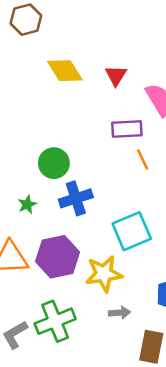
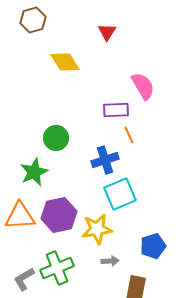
red triangle: (116, 76) -> (107, 32), moved
blue cross: (76, 198) -> (105, 160), moved
green star: (27, 204) -> (34, 172), size x1.8

